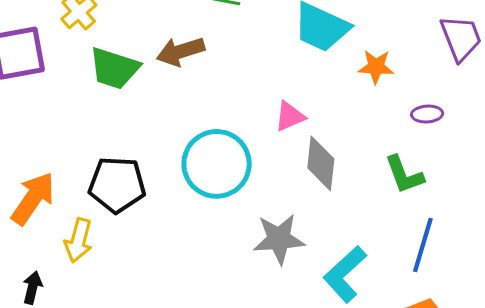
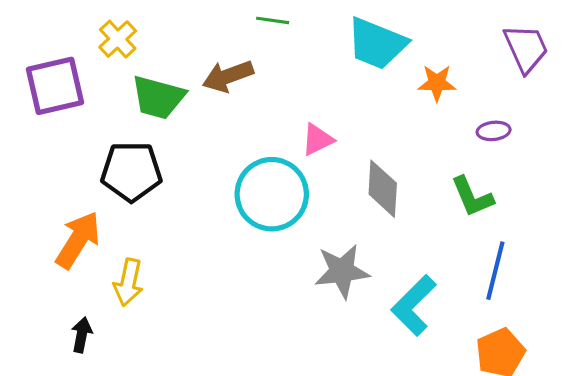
pink triangle: (290, 116) -> (317, 140), moved
black pentagon: (117, 185) -> (131, 171), moved

